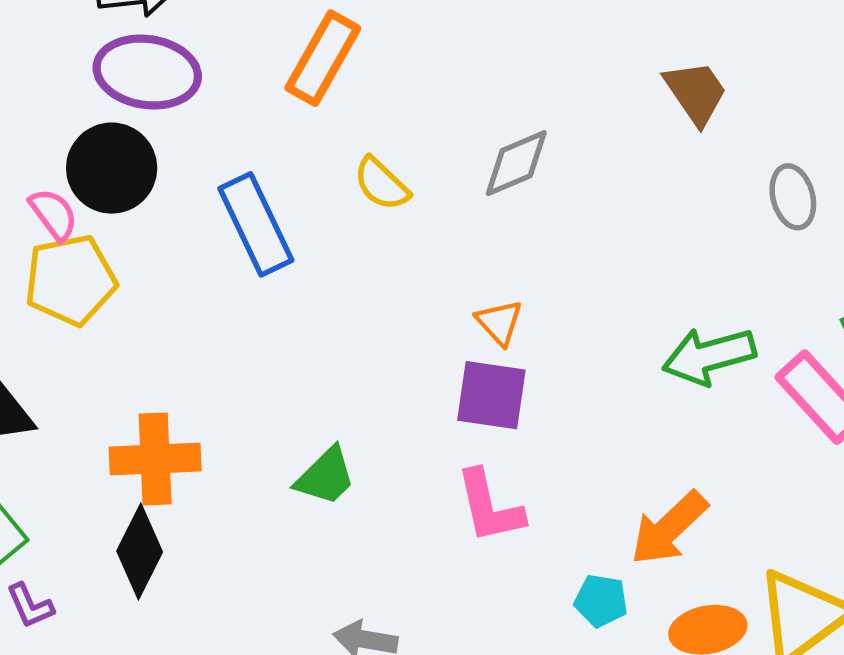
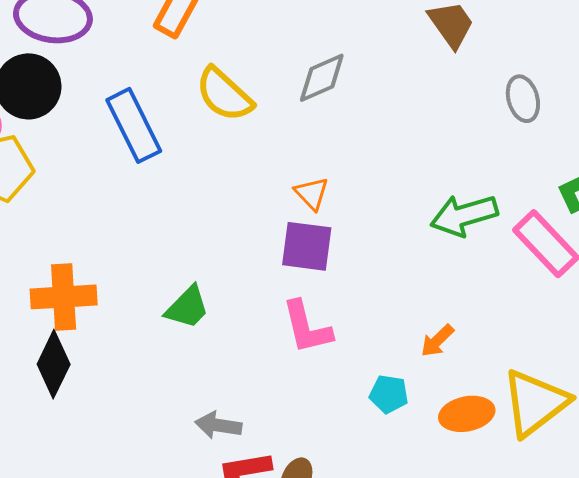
yellow semicircle: (381, 184) -> (224, 95), size x1.4
orange arrow: (669, 528) -> (437, 341), size x0.6

